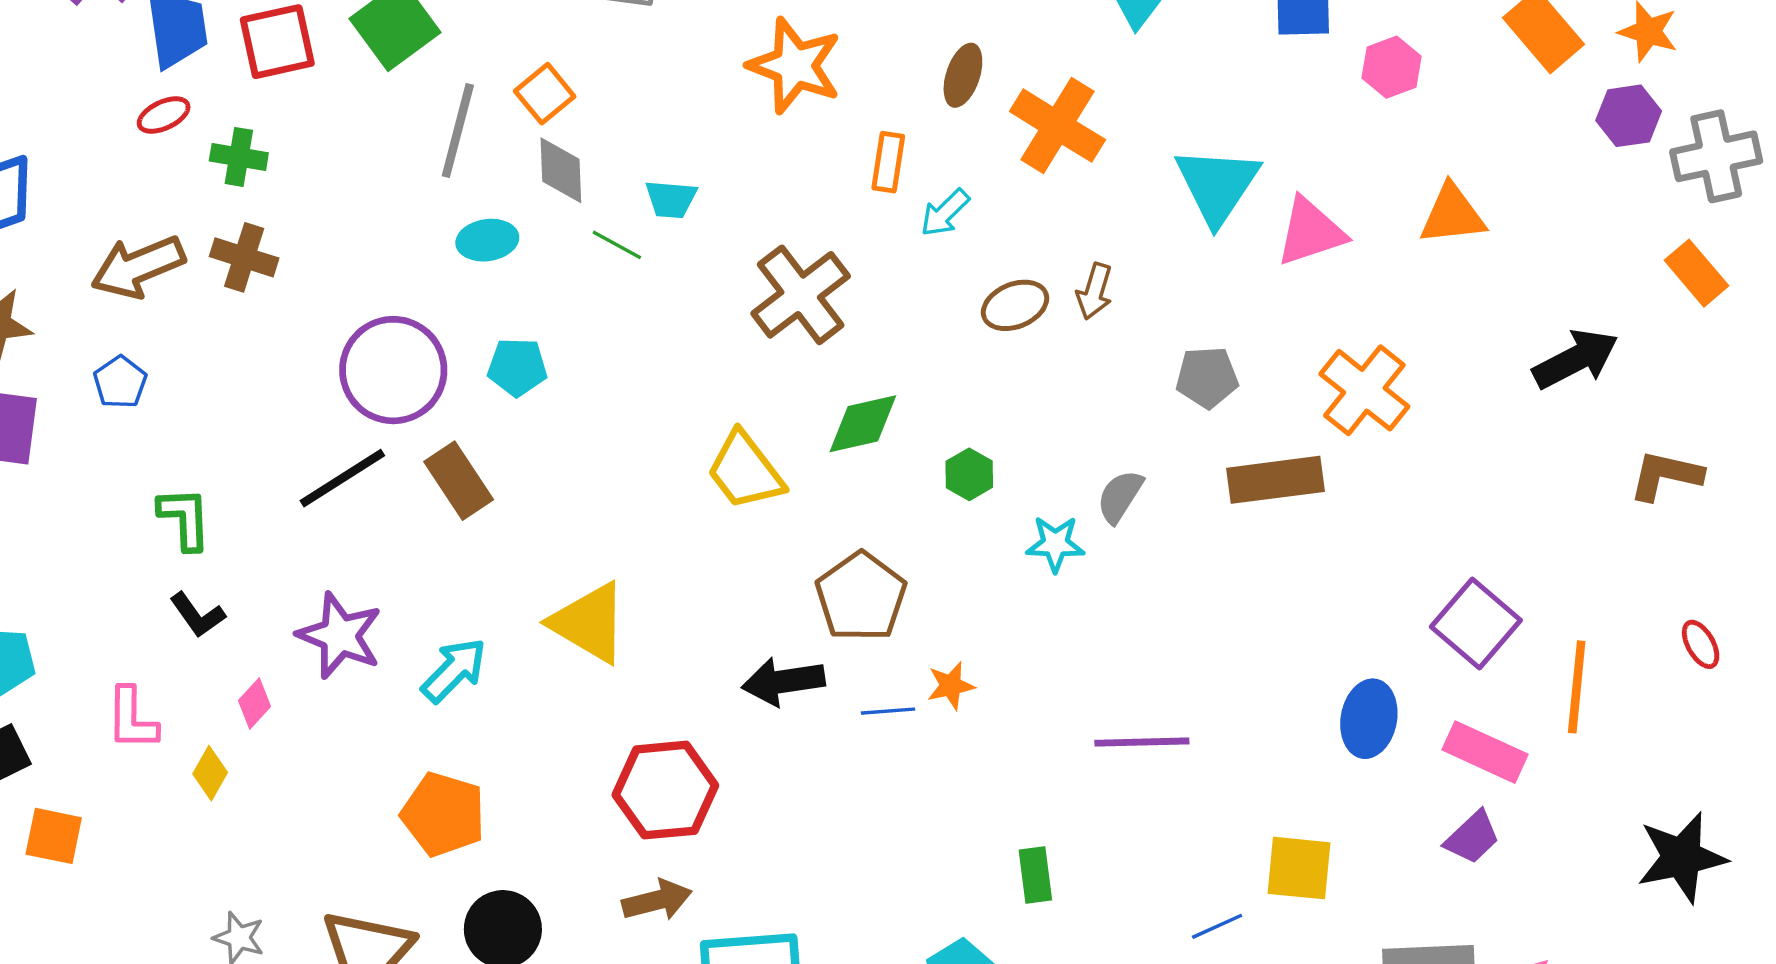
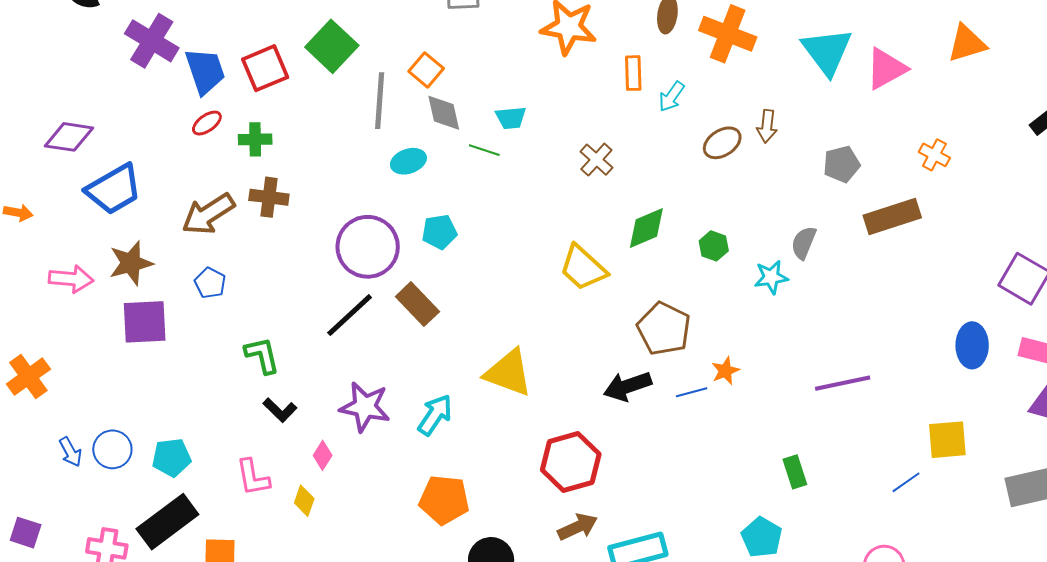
brown cross: (801, 295) -> (596, 160), size x0.6
orange cross: (1364, 390) -> (934, 155), size x0.6

